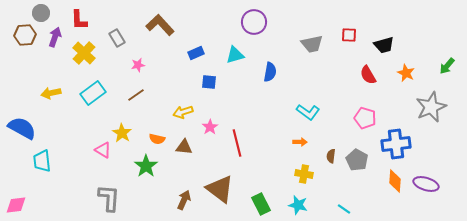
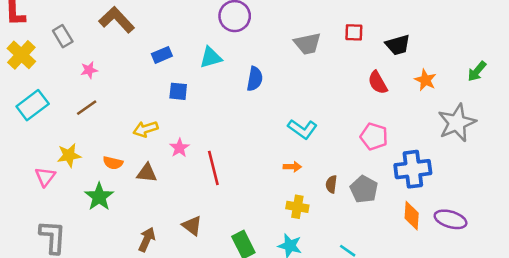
yellow star: (122, 133) -> (69, 155), turned 30
pink triangle: (103, 150) -> (45, 177), turned 36
brown triangle: (220, 189) -> (192, 226), size x0.6

